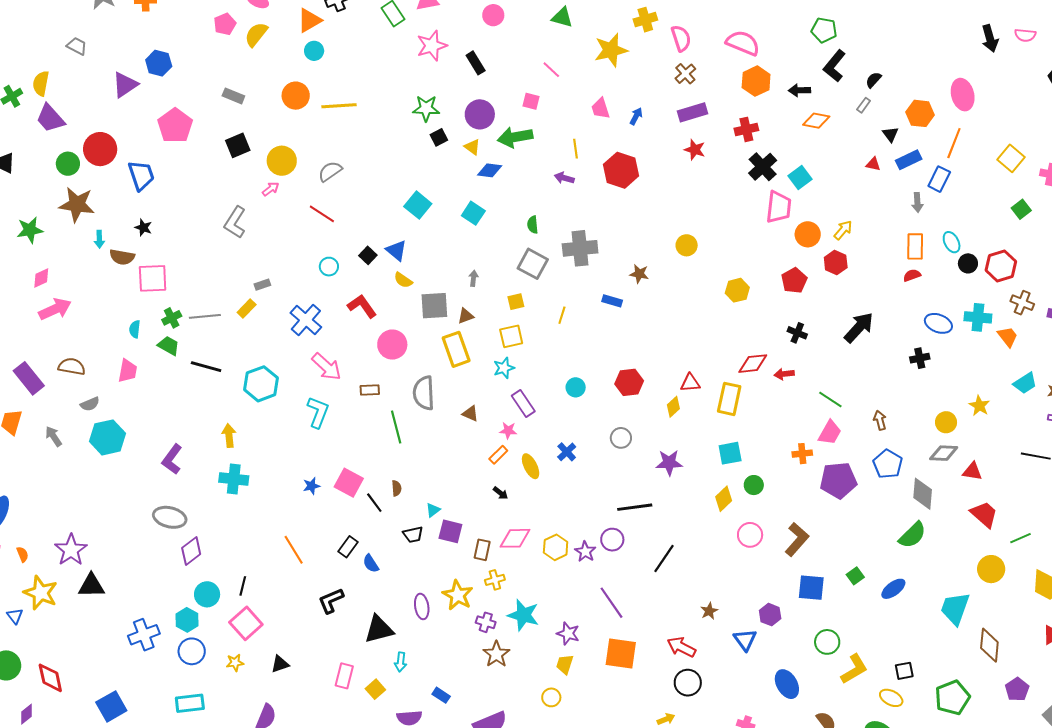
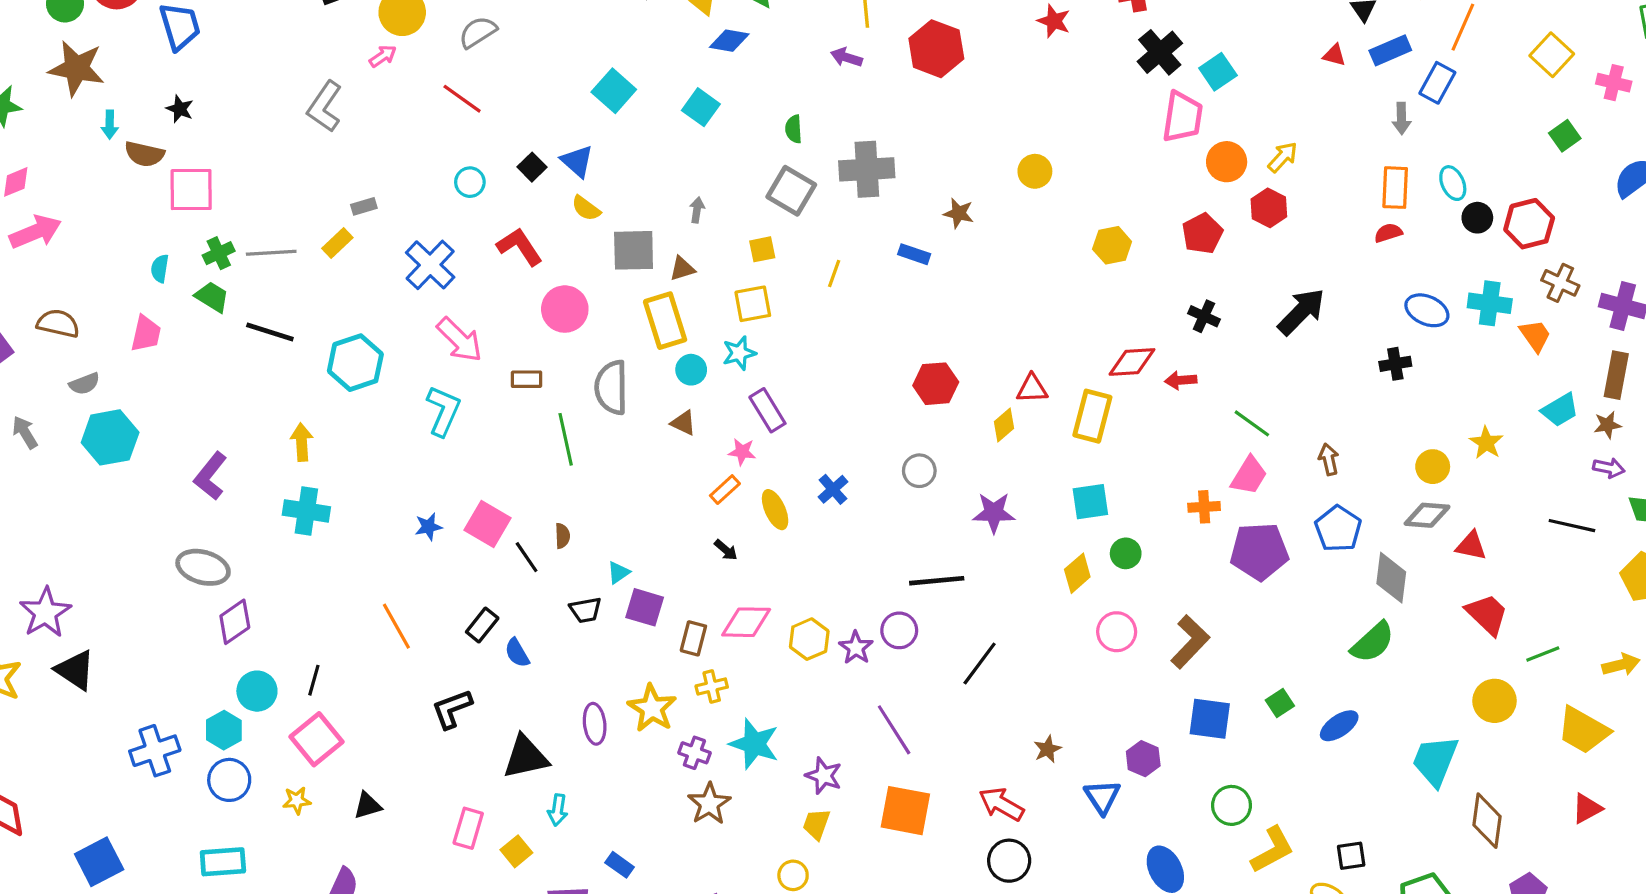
cyan circle: (576, 387) -> (691, 370), moved
black triangle: (91, 586) -> (75, 670), turned 32

